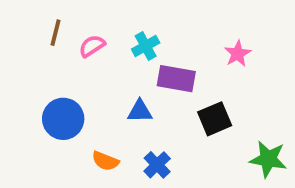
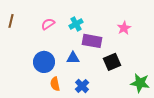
brown line: (56, 33) -> (11, 21), moved
blue circle: (63, 119) -> (44, 62), moved
orange semicircle: (105, 161) -> (55, 84), turned 56

